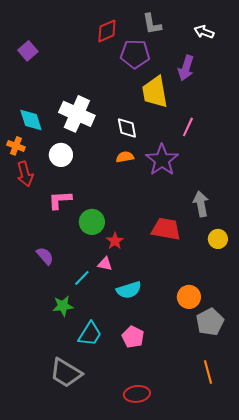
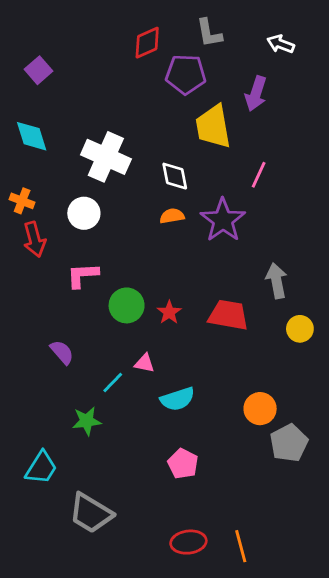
cyan diamond: (31, 120) -> (32, 136), moved
red star: (115, 241) -> (169, 312), moved
cyan trapezoid: (90, 334) -> (41, 468), moved
orange line: (208, 372) -> (241, 546), moved

